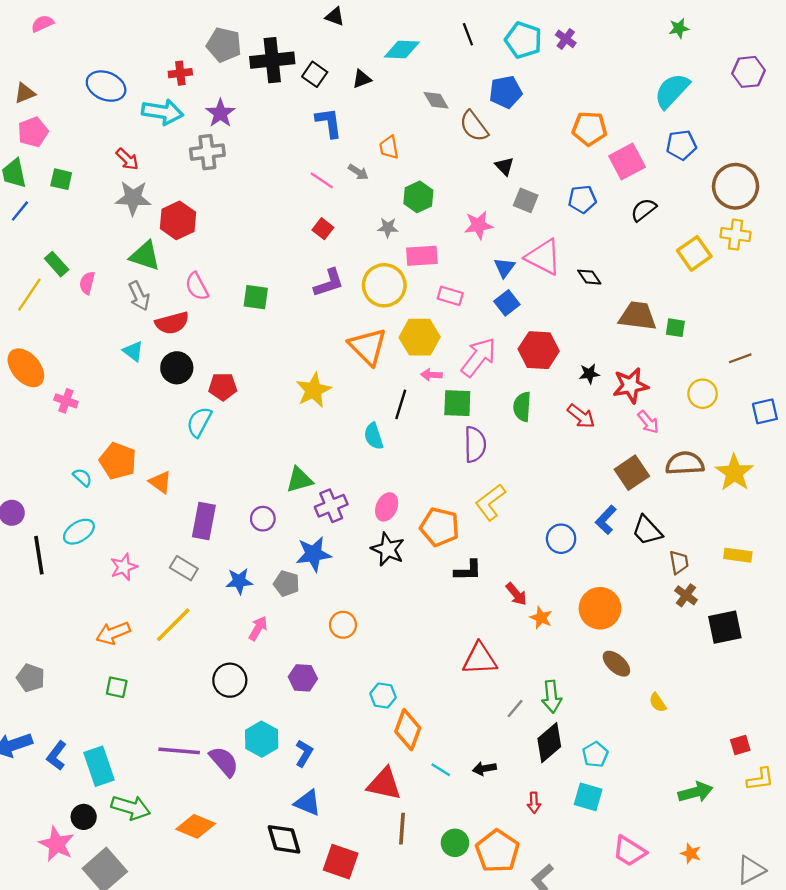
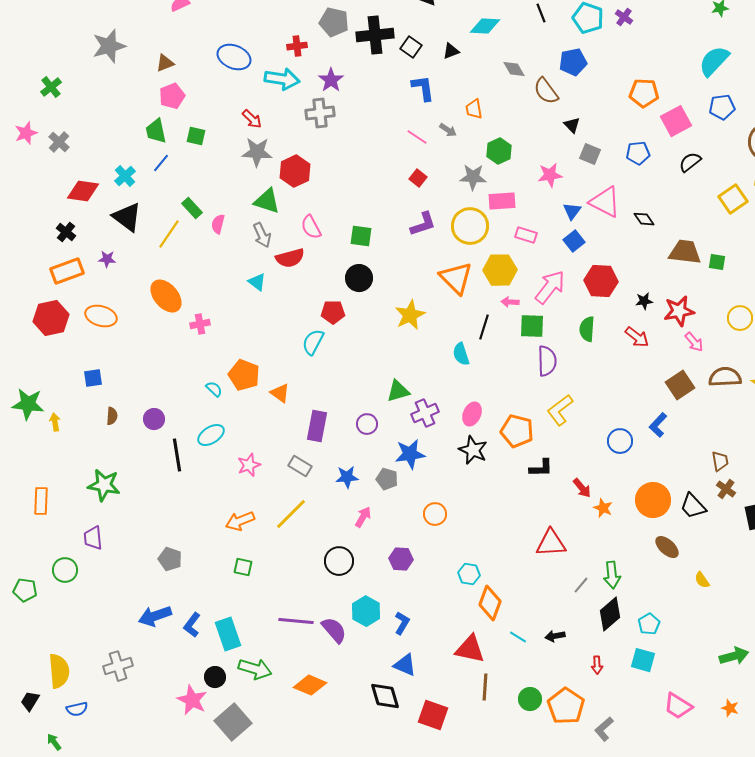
gray star: (388, 228) -> (473, 177), size x1.5
black circle: (177, 368) -> (359, 278), moved
pink cross: (66, 401) -> (200, 324), turned -30
black trapezoid: (647, 530) -> (693, 506), moved

